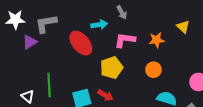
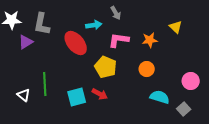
gray L-shape: (46, 24) -> (42, 24), turned -70
yellow pentagon: (112, 68) -> (106, 67), turned -30

